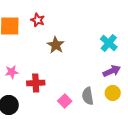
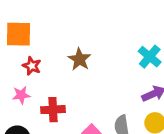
red star: (38, 20) -> (32, 66), moved

